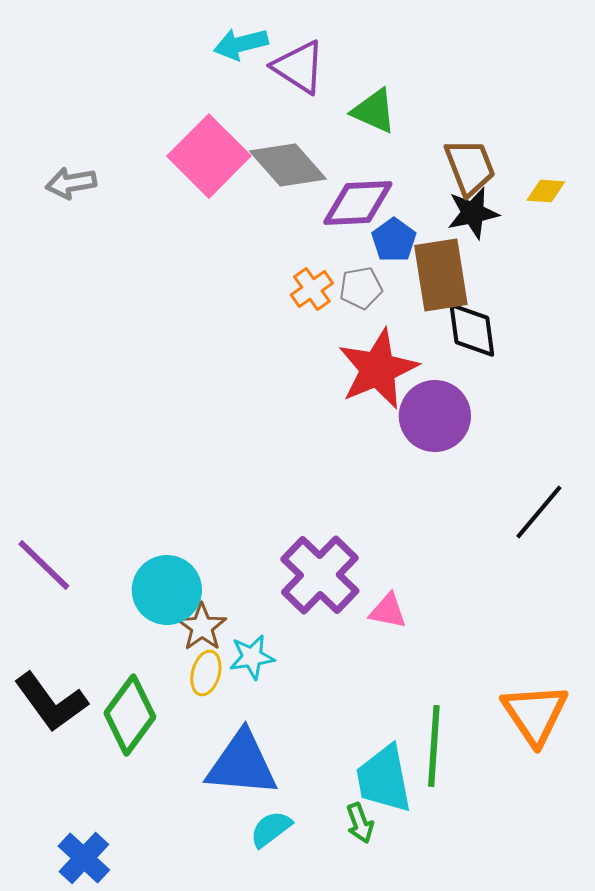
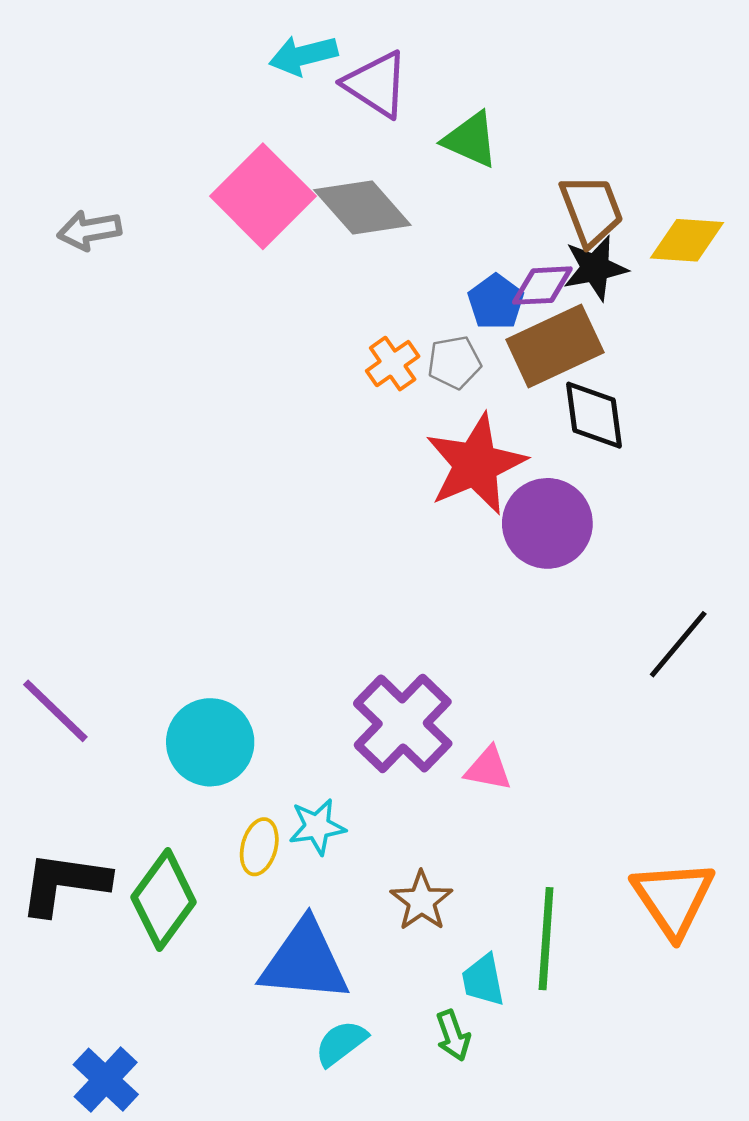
yellow diamond: (546, 191) -> (687, 240), size x1.5
purple diamond: (358, 203) -> (542, 286), moved, size x0.7
brown rectangle: (441, 275) -> (555, 346), turned 74
brown star: (202, 627) -> (422, 901), moved
black L-shape: (51, 702) -> (64, 883), turned 134
cyan trapezoid: (384, 779) -> (483, 980), size x0.6

